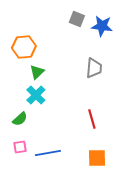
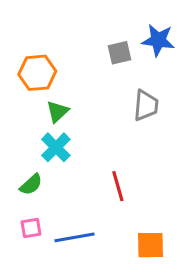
gray square: (77, 19) -> (119, 53), moved, turned -35
red line: (92, 119) -> (118, 186), moved

